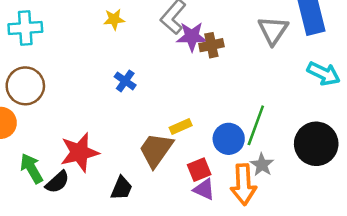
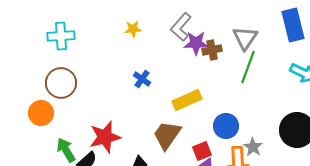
gray triangle: (273, 30) -> (245, 38), moved
green line: (256, 125) -> (248, 67), moved
yellow rectangle: (181, 127) -> (187, 100), moved, size x1.6

